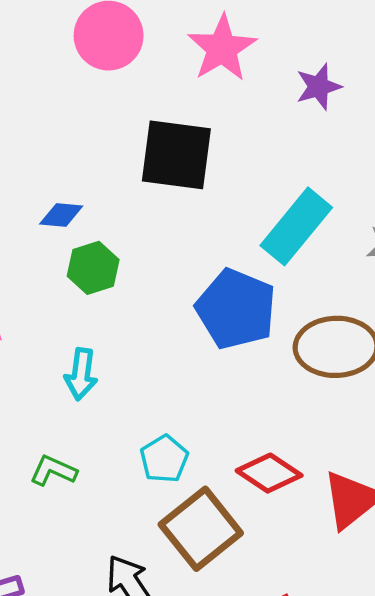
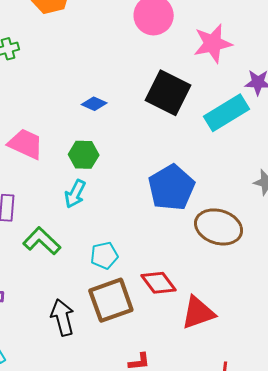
cyan rectangle: (296, 226) -> (227, 113), moved
green hexagon: (93, 268) -> (84, 155), moved
green L-shape: (53, 471) -> (42, 241), size x1.4

